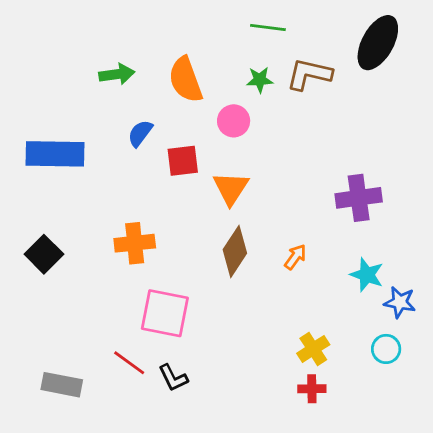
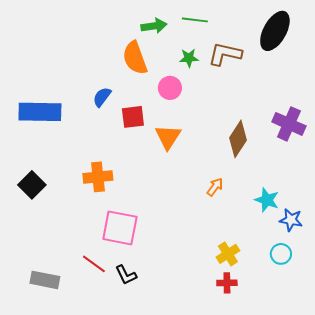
green arrow: (117, 74) -> (154, 26), moved
purple cross: (359, 198) -> (289, 124), moved, turned 32
brown diamond: (235, 251) -> (238, 139), moved

